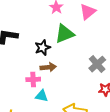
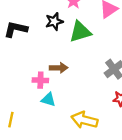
black star: (43, 48) -> (54, 21), moved

